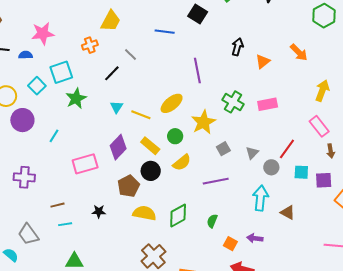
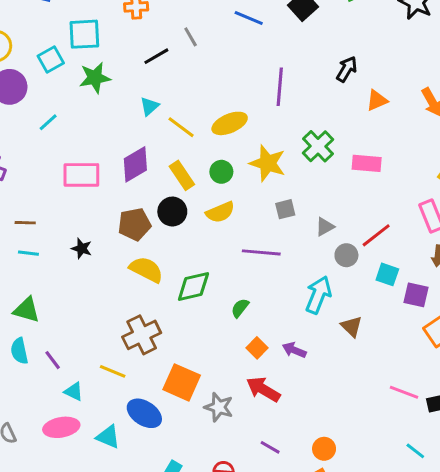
cyan square: (37, 86) -> (51, 60), moved
yellow star: (203, 122) -> (268, 163), turned 30

